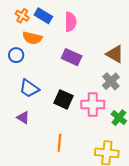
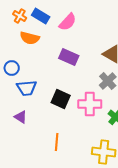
pink semicircle: (71, 22) -> (68, 22), turned 42
blue circle: (16, 55) -> (12, 68), moved
blue trapezoid: (29, 88) -> (27, 88), turned -40

